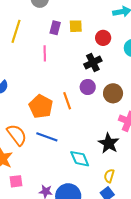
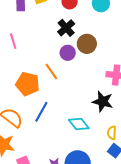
pink line: (45, 53) -> (13, 41), moved
brown circle: (113, 93) -> (87, 44), moved
blue line: (47, 137) -> (41, 112), turned -65

